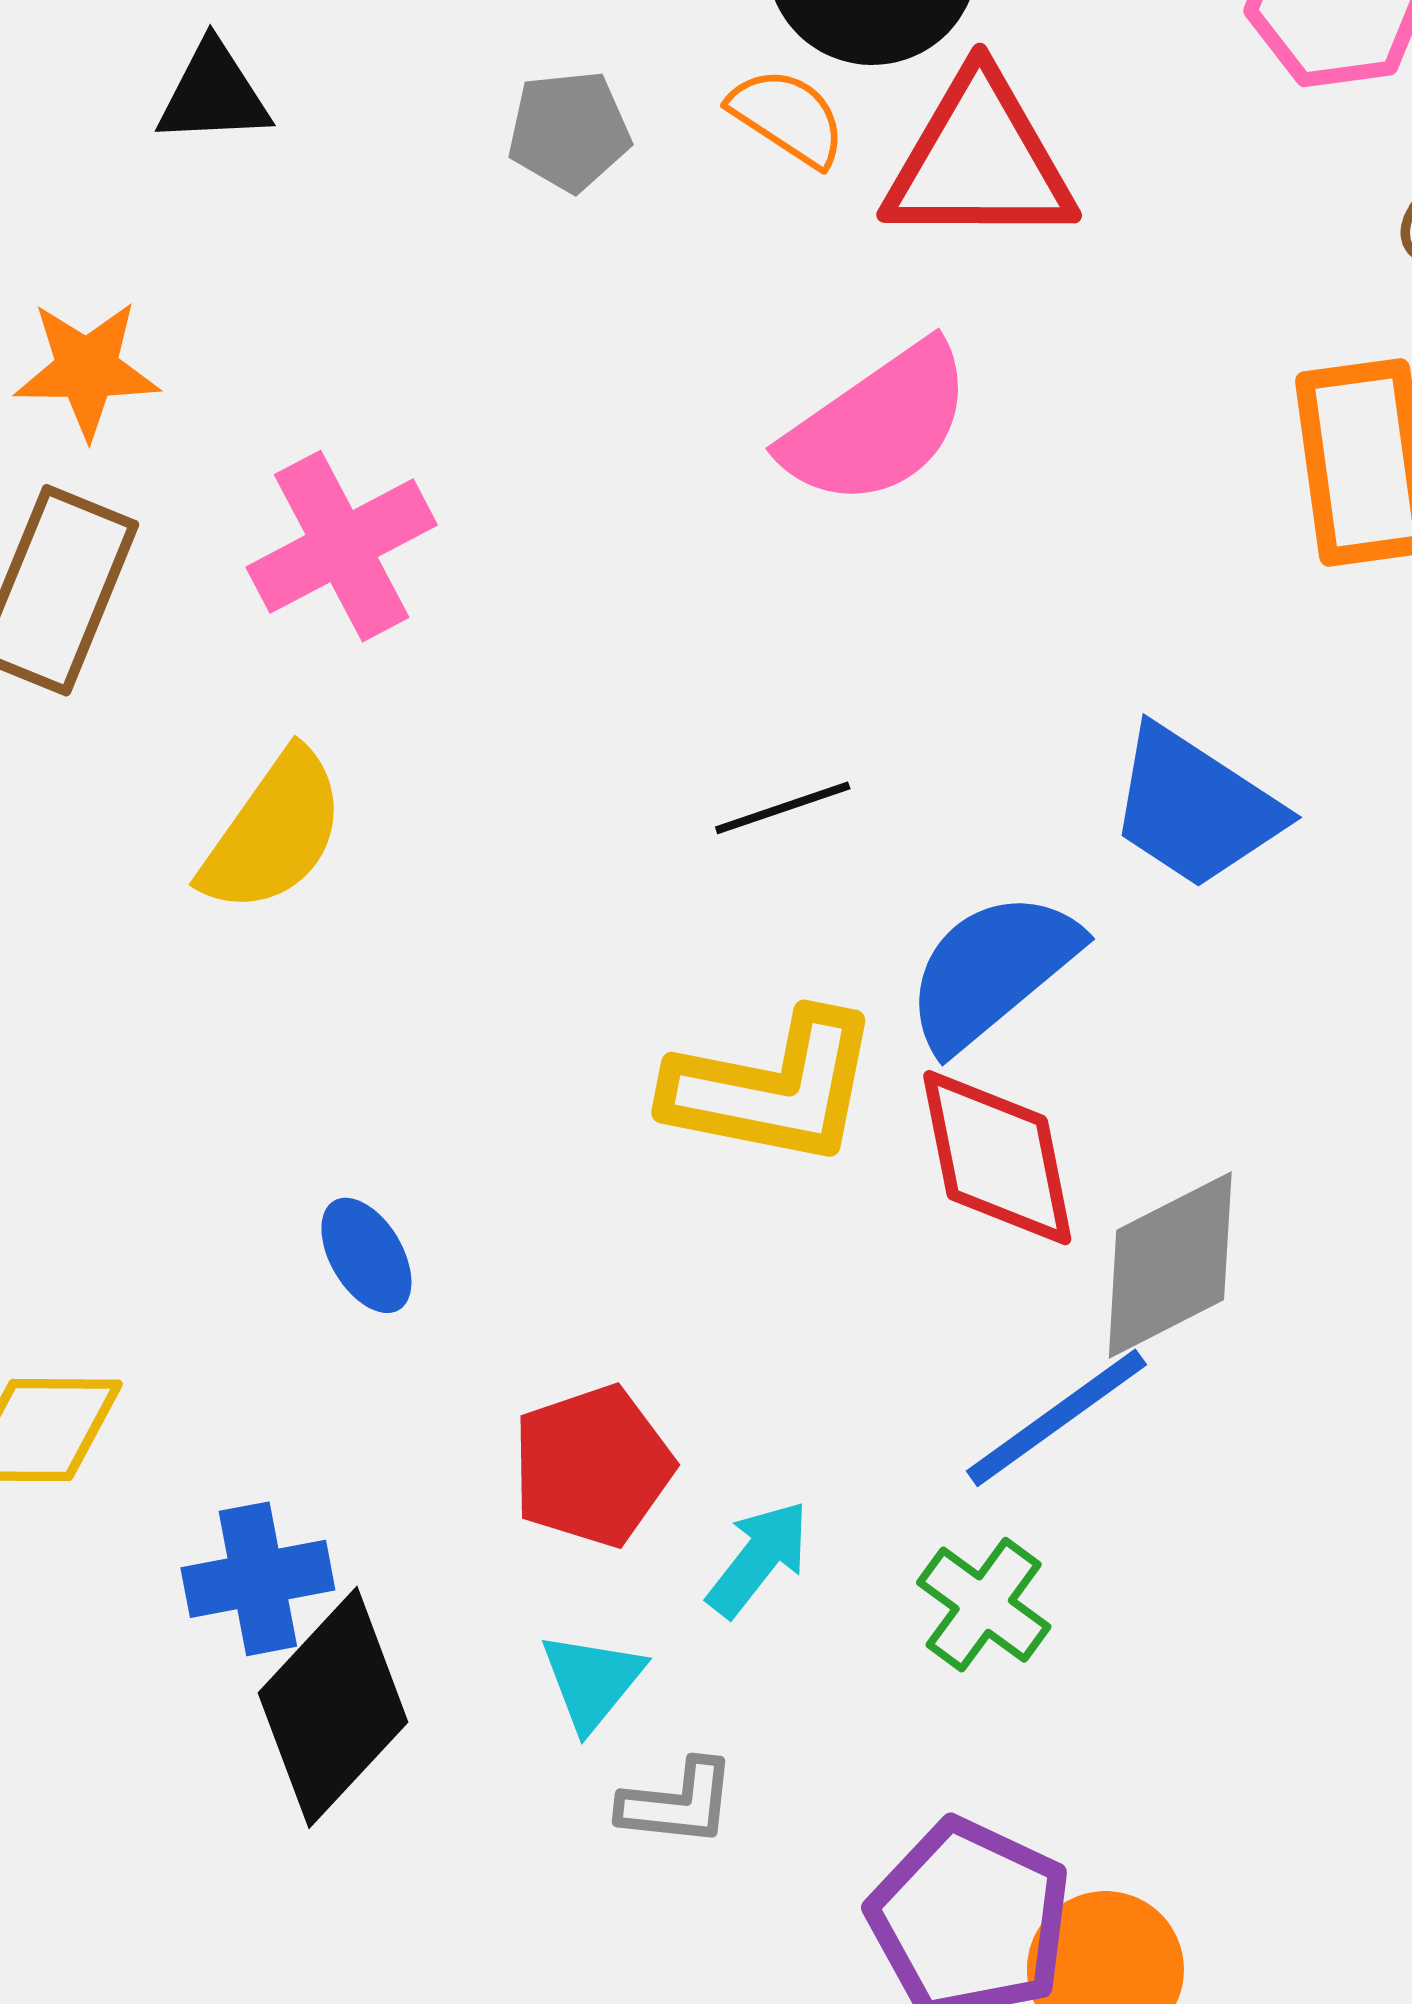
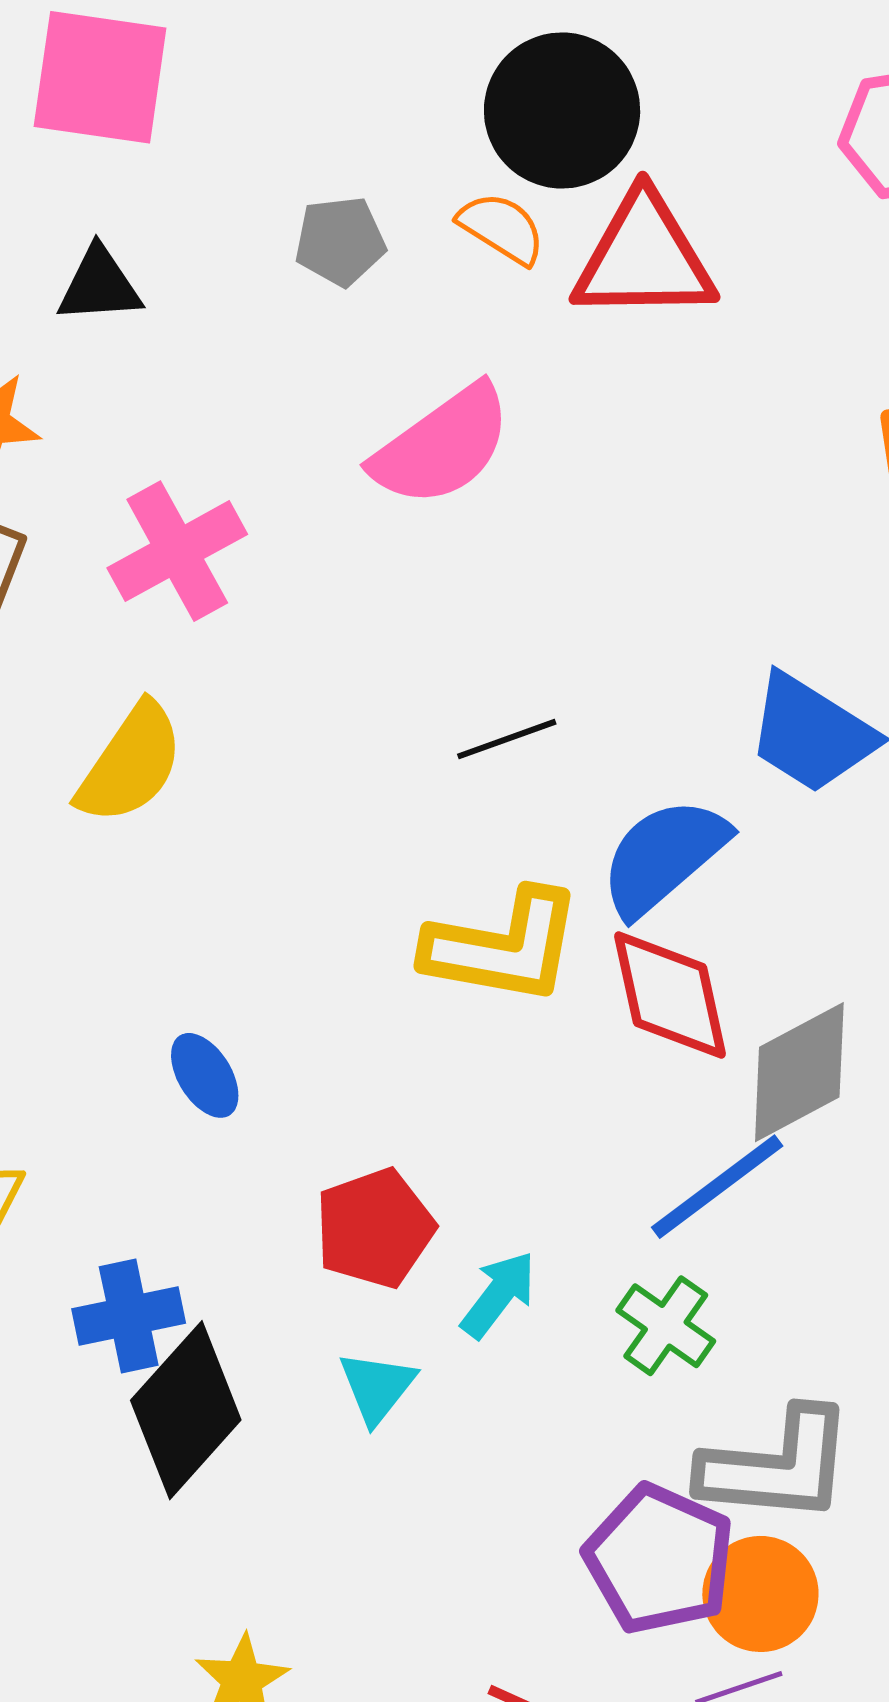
black triangle: (214, 94) -> (99, 285), moved
pink semicircle: (878, 425) -> (442, 446), moved
gray L-shape: (678, 1803) -> (777, 1466), moved, size x1.8

